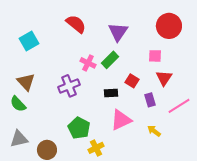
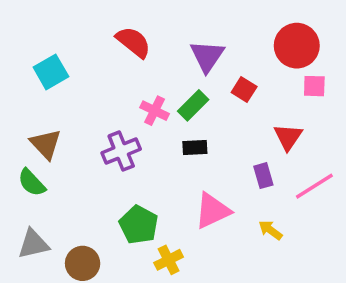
pink square: (155, 56) -> (314, 86), moved
red square: (132, 81) -> (244, 90), moved
black rectangle: (111, 93) -> (195, 147), moved

